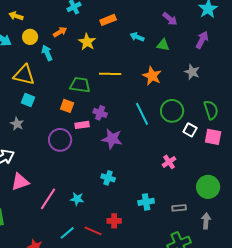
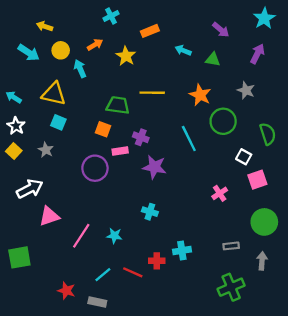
green circle: (172, 111) -> (223, 121), moved
pink square: (213, 137) -> (257, 180), moved, turned -30
cyan cross: (146, 202) -> (182, 251), moved

